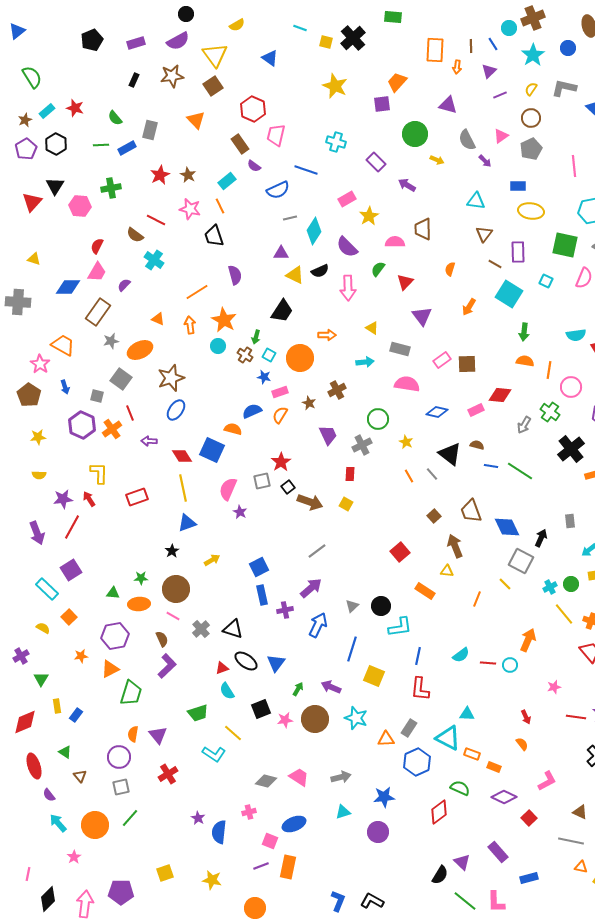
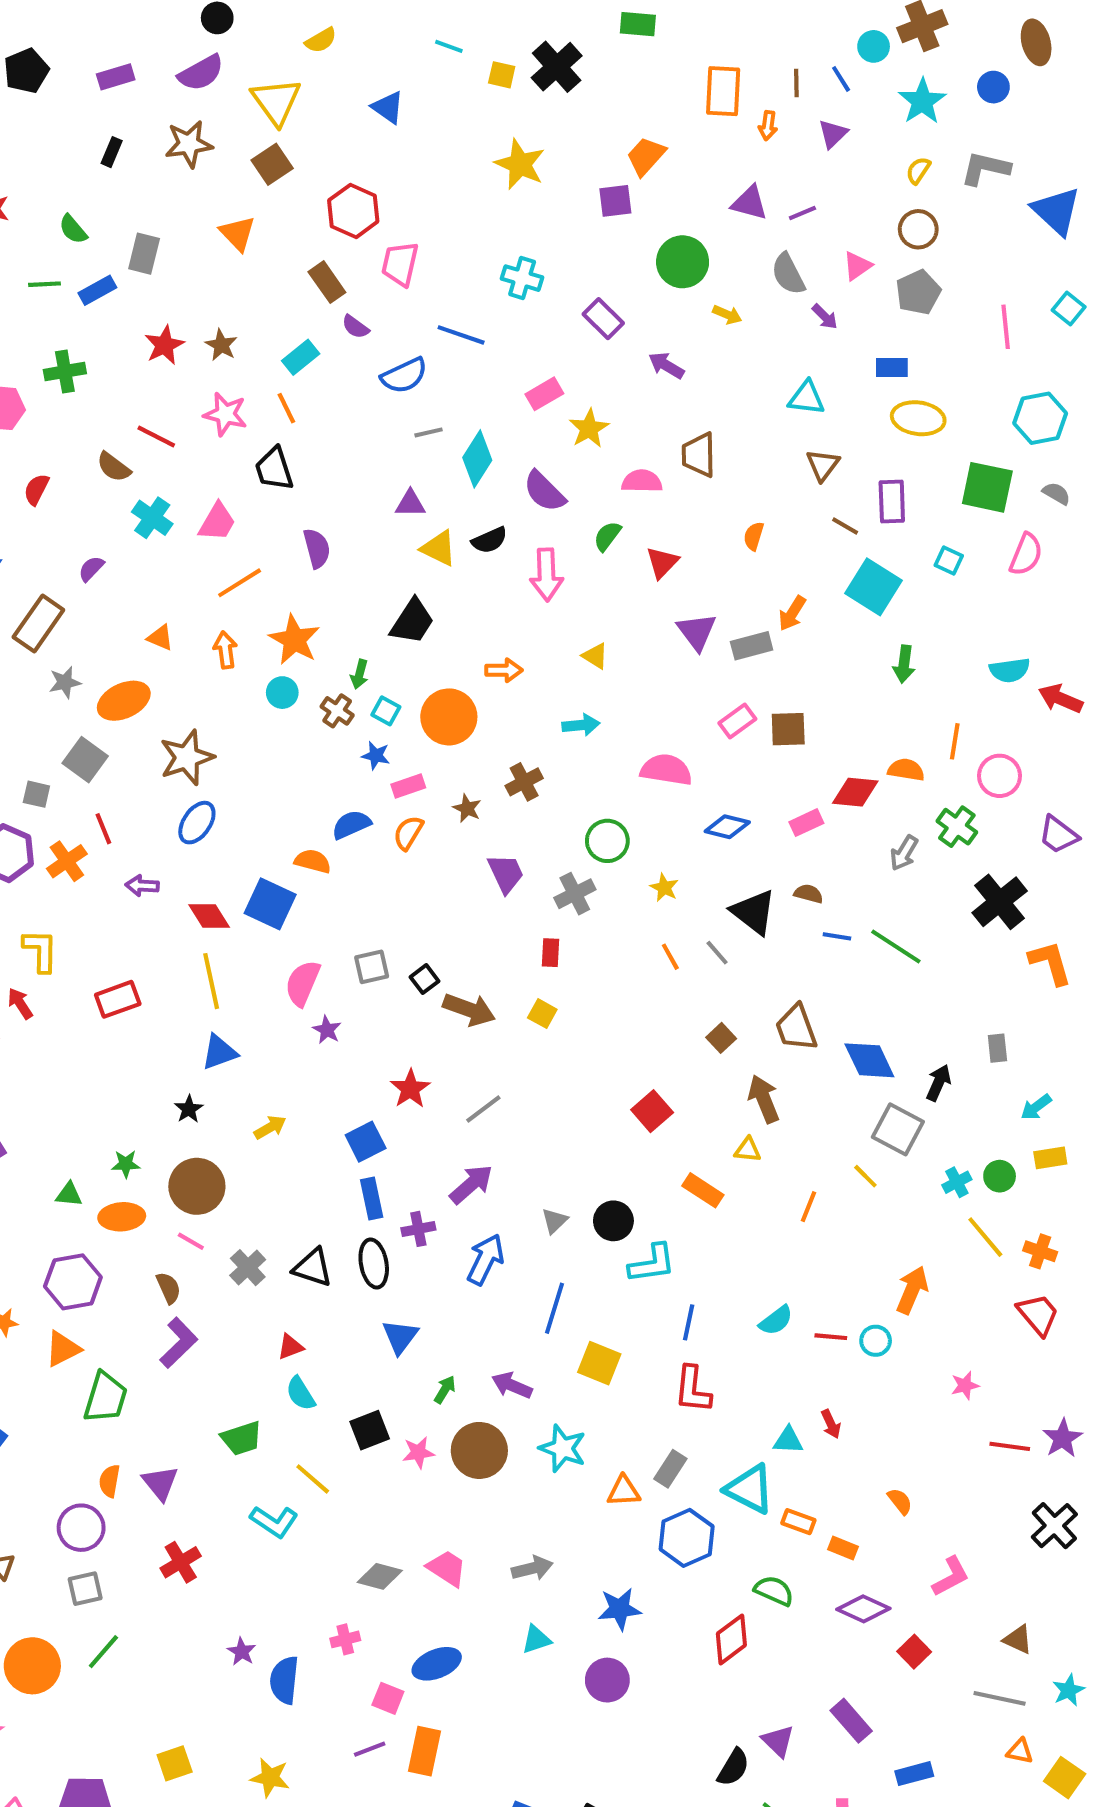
purple line: (500, 95) -> (802, 213), moved
pink trapezoid: (97, 272) -> (217, 522), moved
gray rectangle: (400, 349) -> (752, 646), moved, turned -30
orange semicircle: (525, 361) -> (906, 770), moved
red star: (281, 462) -> (410, 1089), moved
black ellipse: (246, 661) -> (374, 1264), moved, turned 45
red arrow: (526, 717) -> (831, 1424), moved

